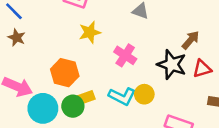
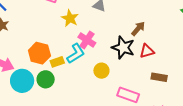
yellow star: (90, 32) -> (70, 18), moved, turned -30
cyan L-shape: (122, 96) -> (76, 54), moved, turned -60
yellow rectangle: (86, 98) -> (57, 62), moved

